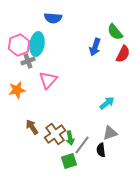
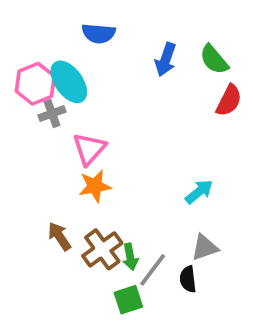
cyan ellipse: (37, 44) -> (69, 82), turned -45
blue arrow: (95, 47) -> (166, 60), moved
orange star: (17, 90) -> (95, 186), moved

